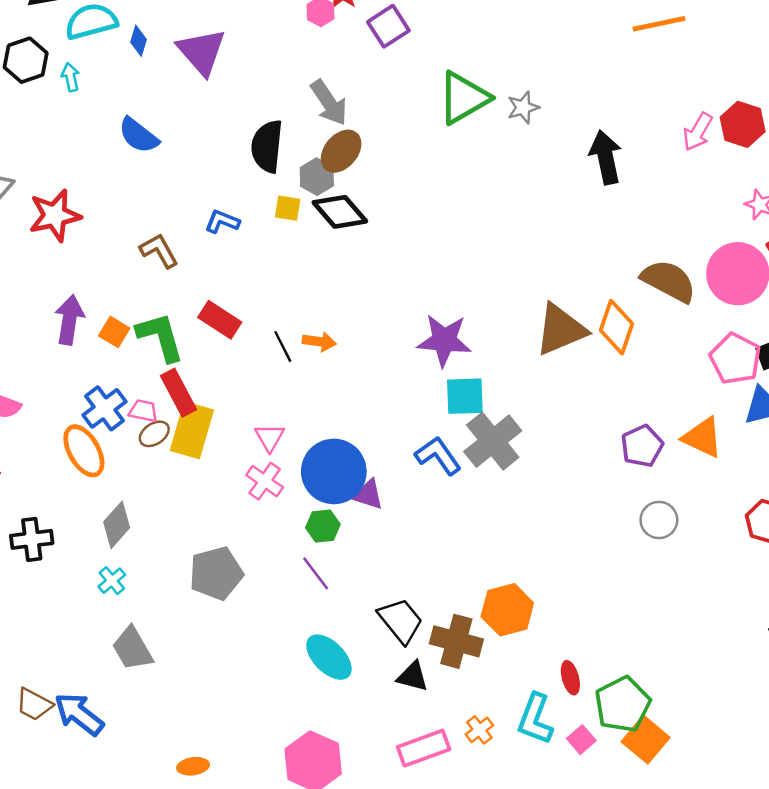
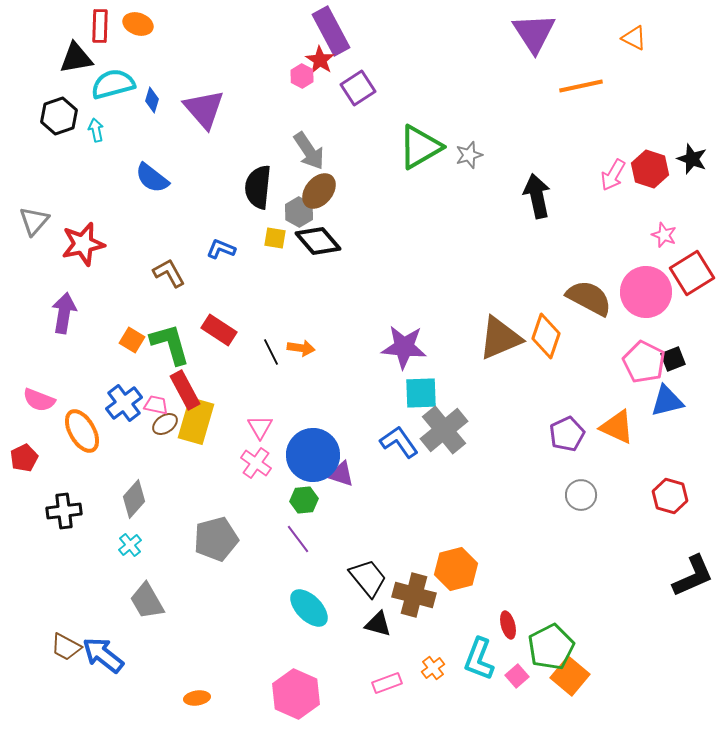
purple arrow: (69, 320) -> (64, 313), moved
orange ellipse: (84, 451) -> (82, 431), moved
pink rectangle: (424, 748) -> (387, 683), size x0.7

